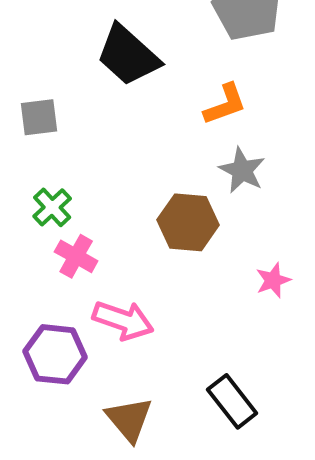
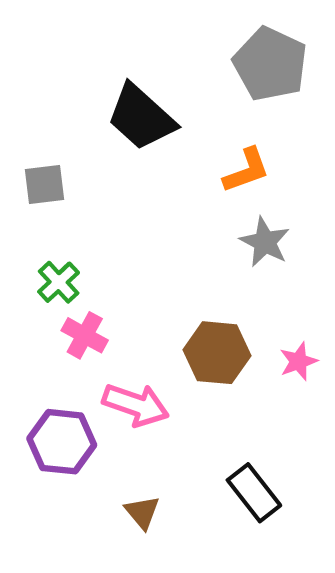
brown hexagon: (188, 222) -> (217, 353), moved
brown triangle: (129, 419) -> (142, 512), size x0.7

